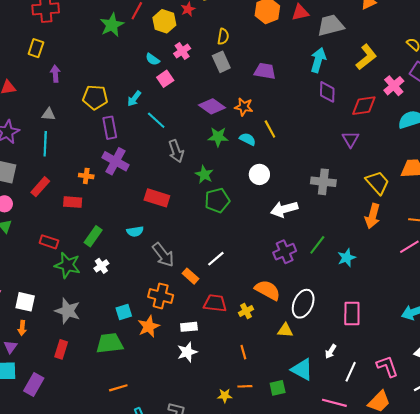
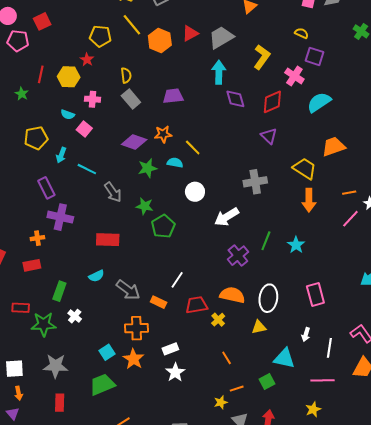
green star: (112, 25) -> (22, 94), size x0.6
pink cross: (182, 51) -> (93, 99), turned -35
yellow pentagon: (95, 97) -> (36, 138), moved
red trapezoid: (215, 303) -> (197, 305), moved

